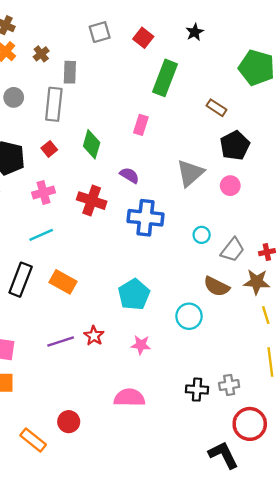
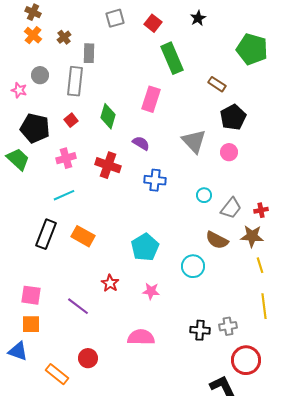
green rectangle: (165, 78) -> (172, 58), turned -44
pink rectangle: (141, 125) -> (151, 99), size x1.4
gray triangle: (190, 173) -> (194, 141), turned -32
blue cross: (145, 218) -> (155, 180), size x0.7
purple line: (61, 341) -> (78, 306), moved, turned 55

